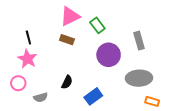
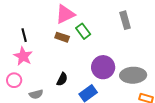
green rectangle: (97, 25) -> (83, 31), moved
gray rectangle: (139, 41) -> (125, 20), moved
purple circle: (109, 55) -> (103, 67), moved

